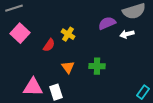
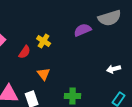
white arrow: (127, 34) -> (114, 69), moved
green cross: (97, 66) -> (73, 96), moved

